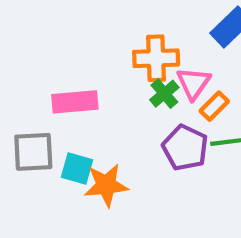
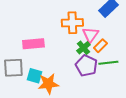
green cross: (164, 94) -> (83, 48), moved

